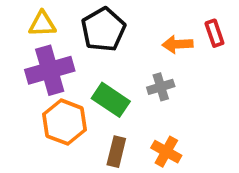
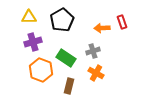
purple cross: (50, 70) -> (33, 42), size x0.7
orange cross: (166, 152) -> (96, 73), moved

